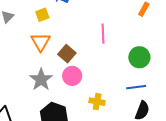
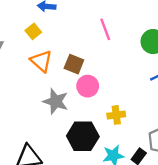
yellow cross: (97, 102) -> (116, 115), moved

